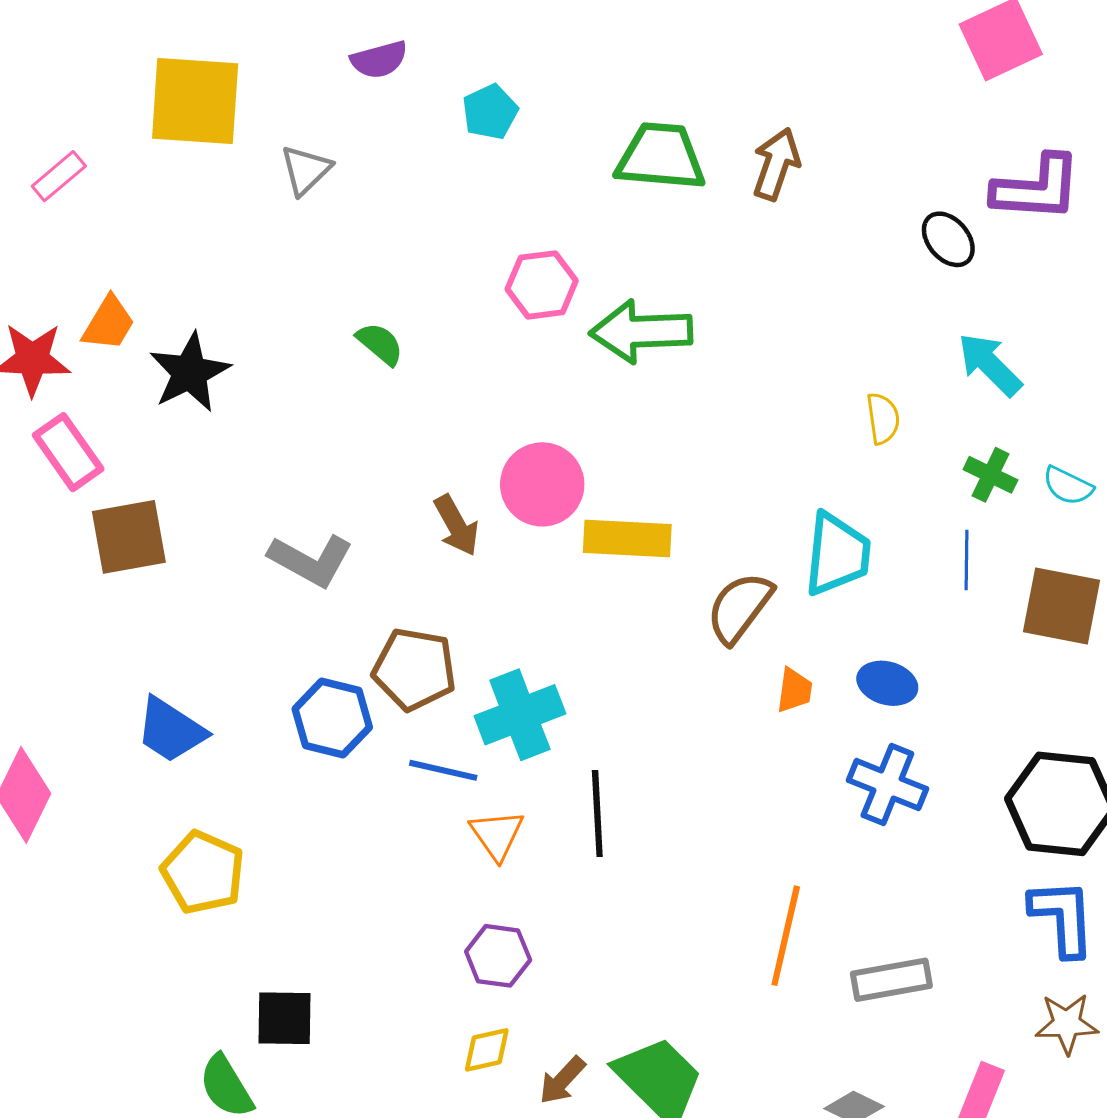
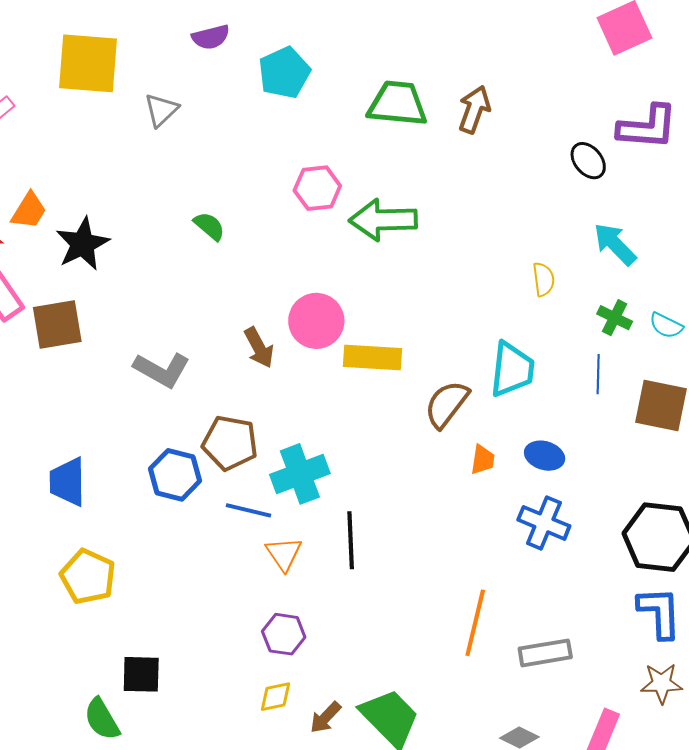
cyan pentagon: (490, 112) -> (284, 73), size x1.4
brown square: (129, 537) -> (57, 325), moved
blue trapezoid: (171, 730) -> (68, 482), turned 56

